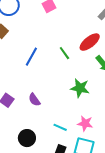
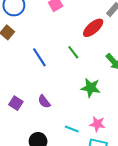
red ellipse: (90, 42) -> (93, 28), moved
blue line: (31, 57) -> (39, 57), turned -60

